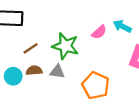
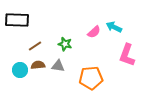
green star: (65, 46) -> (65, 44), size x0.6
orange pentagon: (96, 85) -> (91, 78), turned -30

